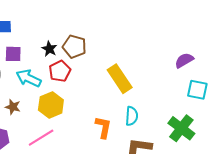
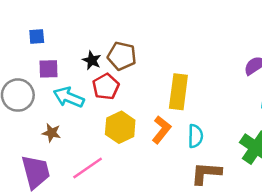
yellow rectangle: (120, 79) -> (178, 92), turned 44
yellow hexagon: (51, 105) -> (120, 127), moved
orange L-shape: (103, 127) -> (161, 130), moved, turned 30

